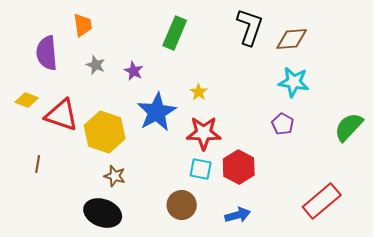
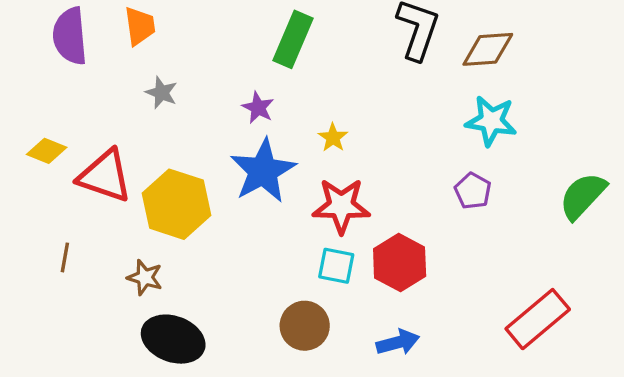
purple semicircle: (47, 53) -> (70, 36), moved
purple star: (134, 71) -> (258, 108), moved
brown star: (115, 176) -> (145, 277), moved

